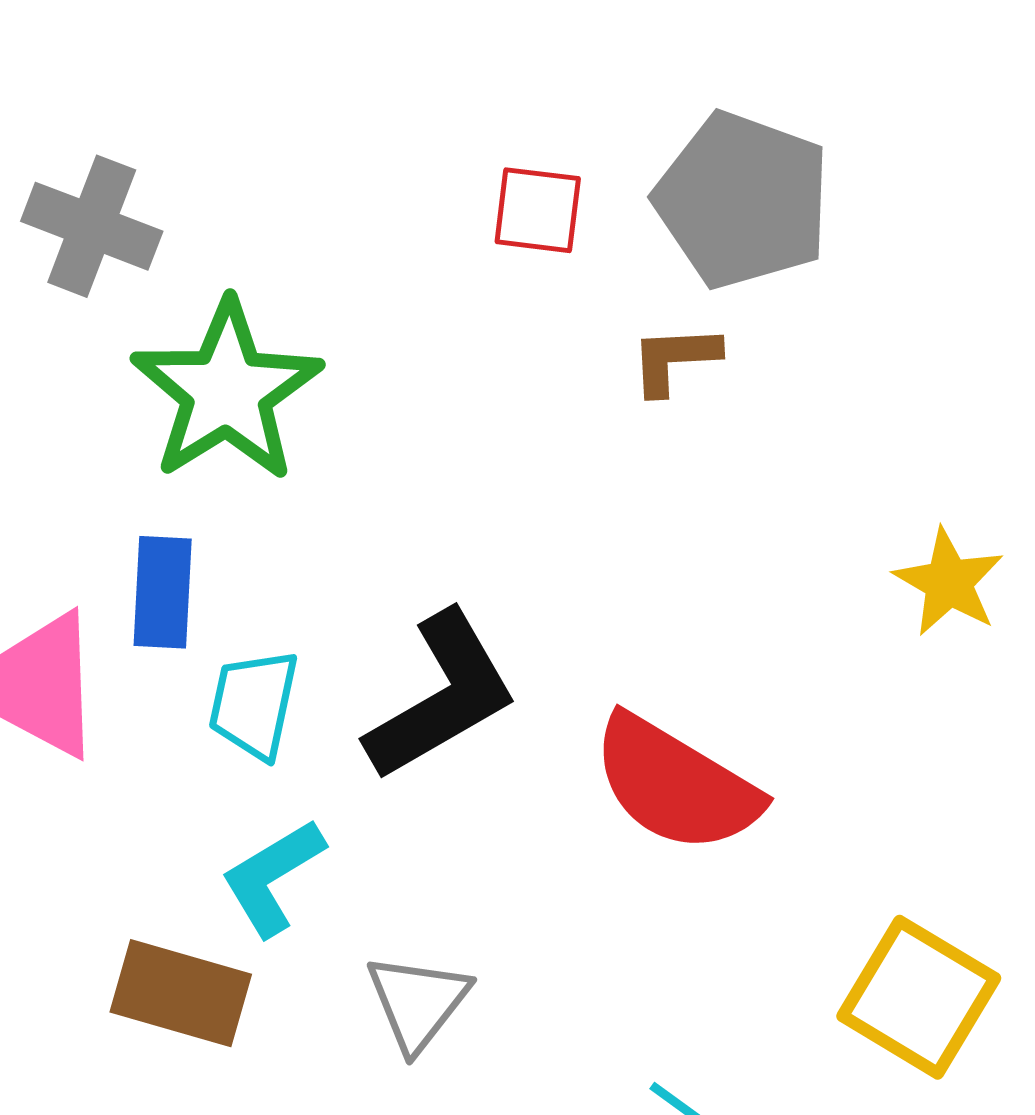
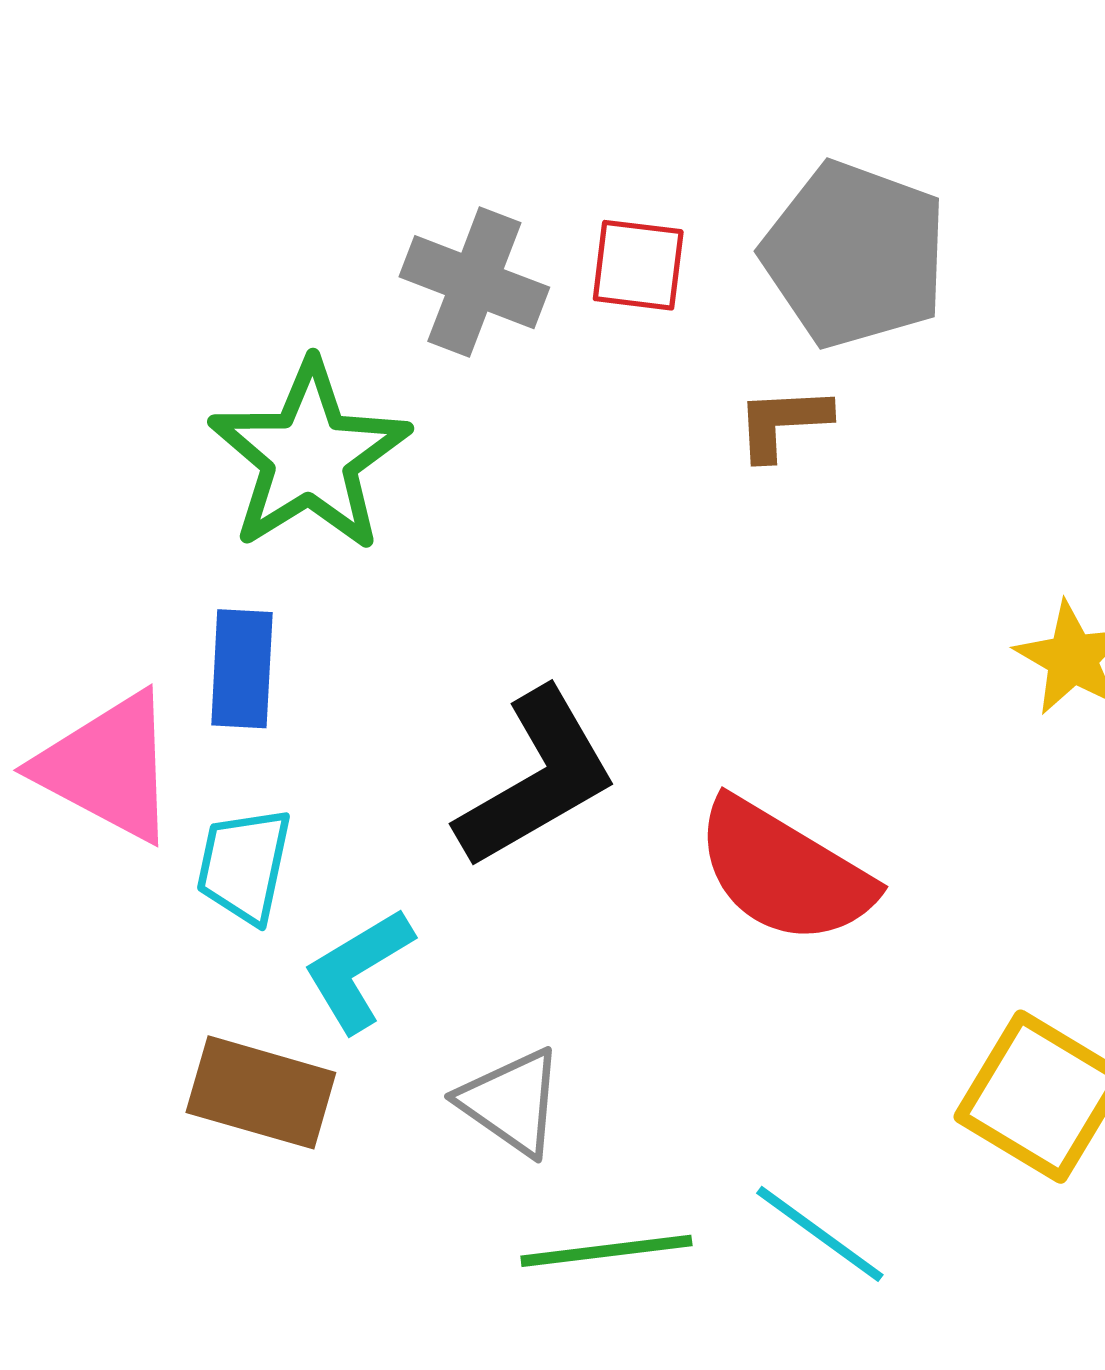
gray cross: (92, 226) -> (474, 282), moved
cyan trapezoid: (254, 704) -> (244, 865), moved
gray triangle: (418, 1002) -> (511, 1102), turned -33

